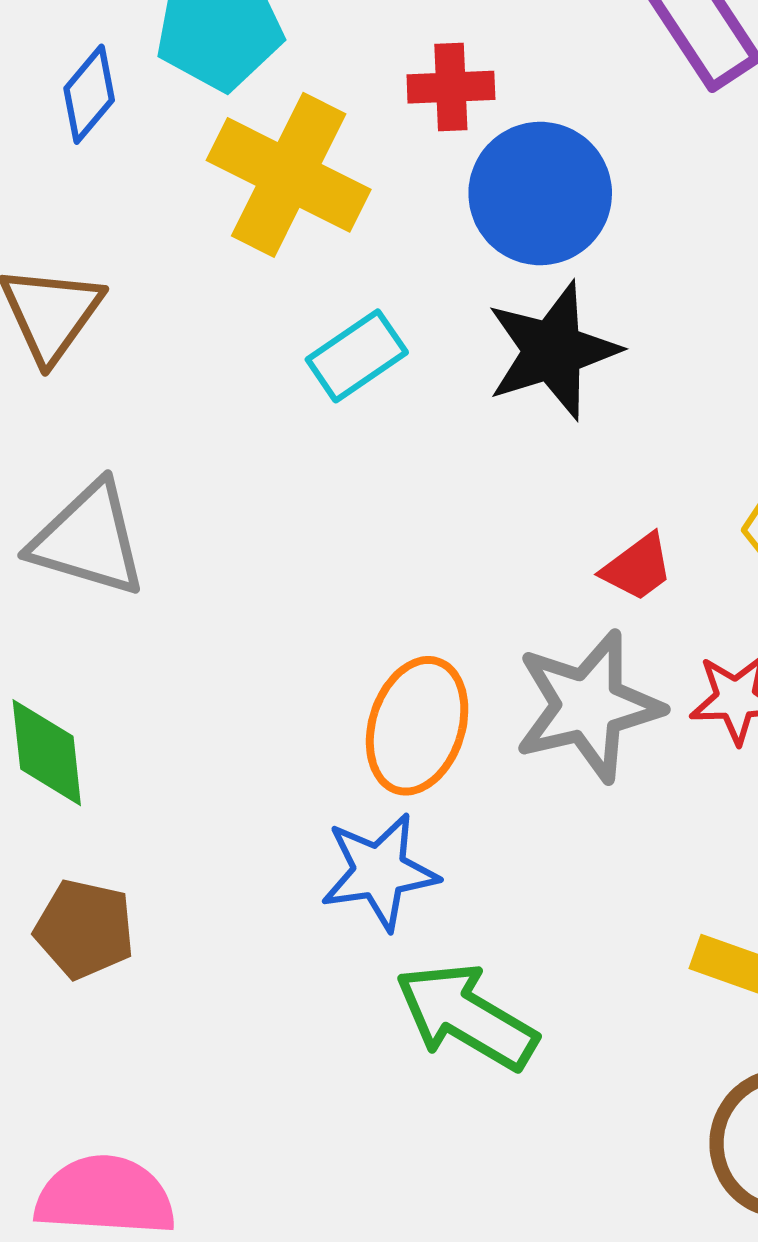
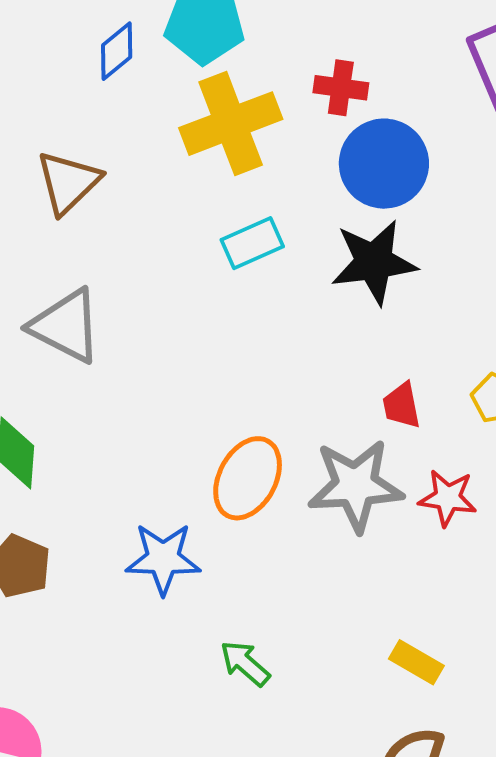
yellow cross: (289, 175) -> (231, 124), turned 32
red trapezoid: (637, 567) -> (402, 406), turned 105
blue star: (379, 872) -> (163, 559), moved
green arrow: (466, 1016) -> (245, 663), size x0.6

